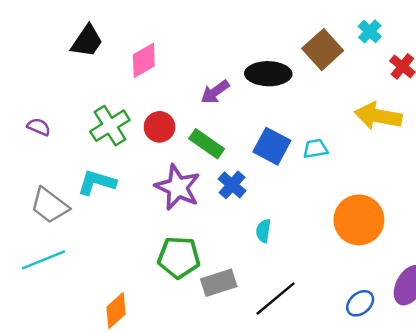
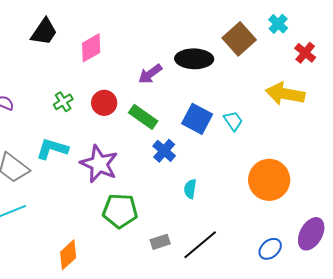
green cross: (110, 126) -> (63, 102), size x0.6
cyan trapezoid: (315, 149) -> (233, 121), turned 65
purple star: (178, 187) -> (99, 164), moved
gray rectangle: (219, 283) -> (160, 242), moved, size x0.7

